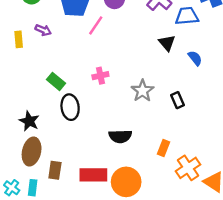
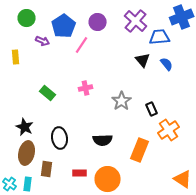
purple arrow: (43, 30) -> (43, 41), moved
blue semicircle: (195, 58) -> (167, 64), moved
black ellipse: (70, 107) -> (60, 138), moved
orange rectangle: (163, 148) -> (140, 150), size x1.6
orange cross: (188, 168) -> (169, 130), moved
red rectangle: (93, 175) -> (80, 173), size x0.6

